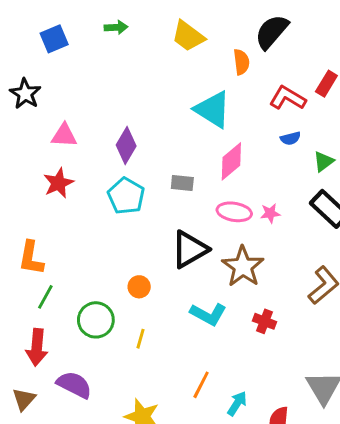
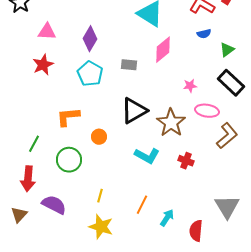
pink ellipse: (234, 212) -> (207, 111), moved
orange L-shape: (31, 258) -> (68, 117), moved, turned 75
yellow line: (141, 339) -> (100, 196), moved

